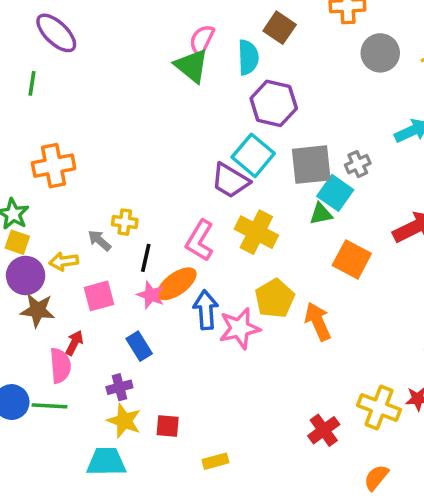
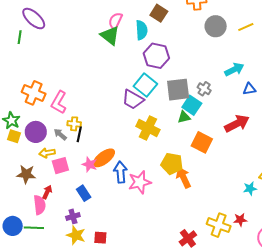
green line: (32, 83) -> (20, 37), moved
gray cross: (358, 164) -> (204, 89), turned -32
orange cross: (54, 166) -> (34, 93), turned 35
pink L-shape: (200, 241) -> (59, 102), moved
black line: (146, 258) -> (79, 134), moved
yellow arrow: (64, 261) -> (47, 153), moved
purple circle: (26, 276) -> (36, 132), moved
yellow pentagon: (275, 298) -> (172, 164), moved, turned -30

